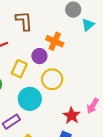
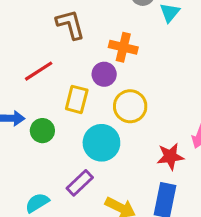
red star: (72, 116) -> (170, 156), turned -30

